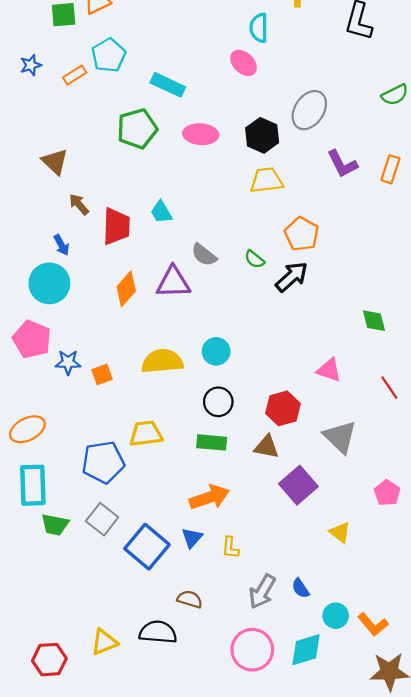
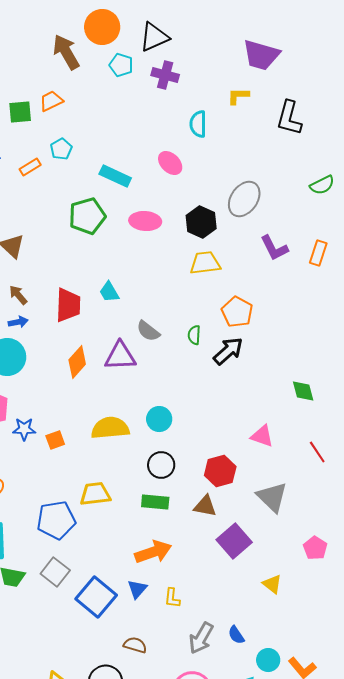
cyan pentagon: (109, 55) -> (61, 149), size x0.7
pink ellipse: (243, 63) -> (170, 163), moved
brown arrow: (79, 204) -> (18, 295), moved
blue arrow: (61, 245) -> (18, 322), turned -72
green semicircle: (254, 259) -> (194, 335), turned 54

